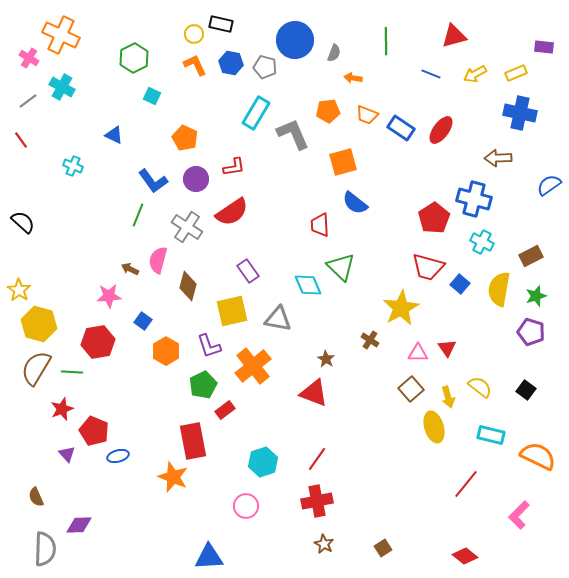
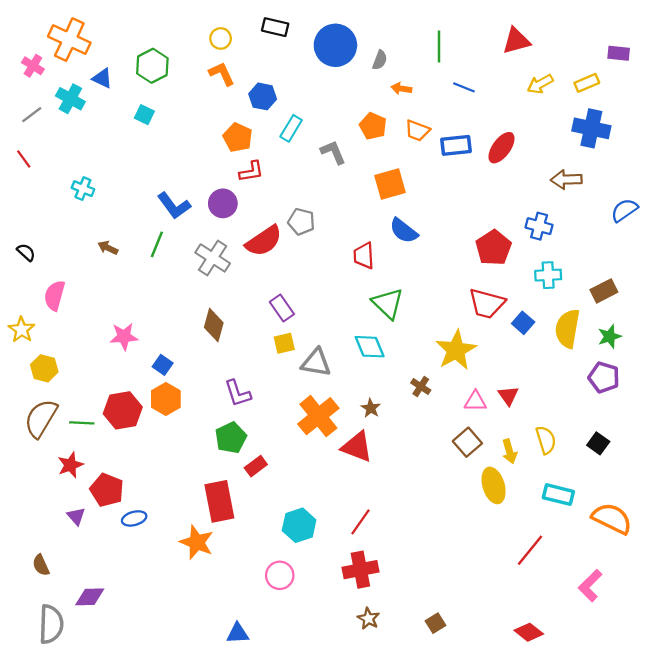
black rectangle: (221, 24) -> (275, 27), moved
blue hexagon: (231, 63) -> (263, 96), moved
gray pentagon: (265, 67) -> (301, 222), moved
blue line: (431, 74) -> (464, 87), moved
cyan square: (152, 96) -> (144, 115), moved
orange pentagon: (328, 111) -> (373, 126), turned 30
cyan rectangle: (256, 113) -> (291, 128), size x0.7
blue rectangle: (401, 128) -> (456, 145), turned -40
gray L-shape: (293, 134) -> (333, 152), size x0.7
blue triangle: (114, 135) -> (102, 78), moved
orange pentagon: (185, 138) -> (238, 137), moved
red L-shape: (234, 167) -> (251, 172), moved
blue cross: (474, 199) -> (539, 226), size x0.7
black semicircle: (23, 222) -> (26, 252), size x0.7
cyan cross: (482, 242) -> (548, 275), turned -30
pink semicircle: (158, 260) -> (55, 296), moved
brown arrow: (130, 269) -> (108, 248), moved
cyan diamond: (308, 285) -> (370, 347), moved
yellow square: (232, 311) -> (284, 343), moved, size x0.6
yellow hexagon: (39, 324) -> (44, 368), size x0.7
red hexagon: (98, 342) -> (123, 410), moved
orange hexagon: (166, 351) -> (166, 399), moved
orange cross: (253, 366) -> (318, 416), moved
yellow semicircle: (480, 387) -> (546, 440), turned 35
blue triangle: (209, 557) -> (238, 633), size x0.7

